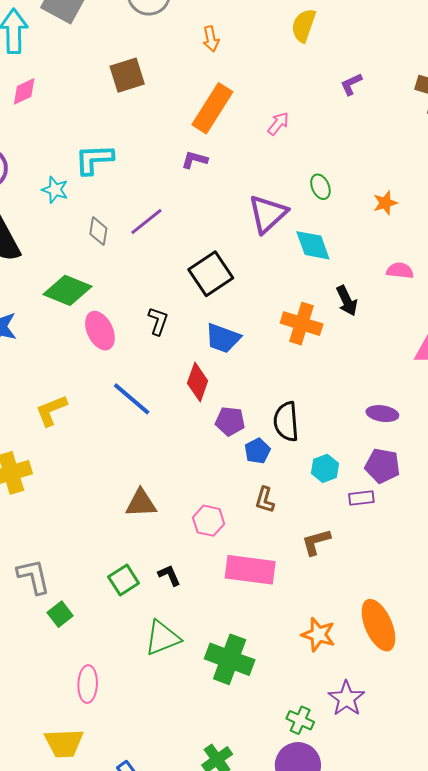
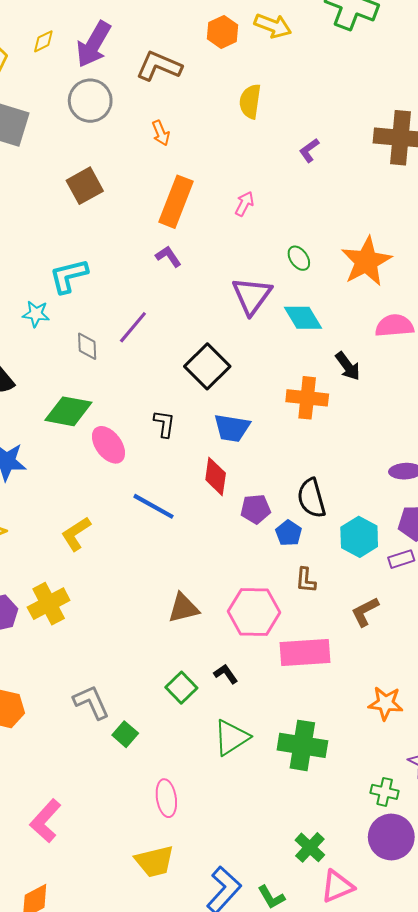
purple L-shape: (194, 160) -> (168, 256), turned 52
orange star: (385, 203) -> (366, 261), size x2.0
pink semicircle: (400, 271) -> (394, 326), size x1.4
cyan hexagon: (325, 468) -> (359, 537), size x1.4
pink hexagon: (209, 521) -> (254, 612), size x1.6

